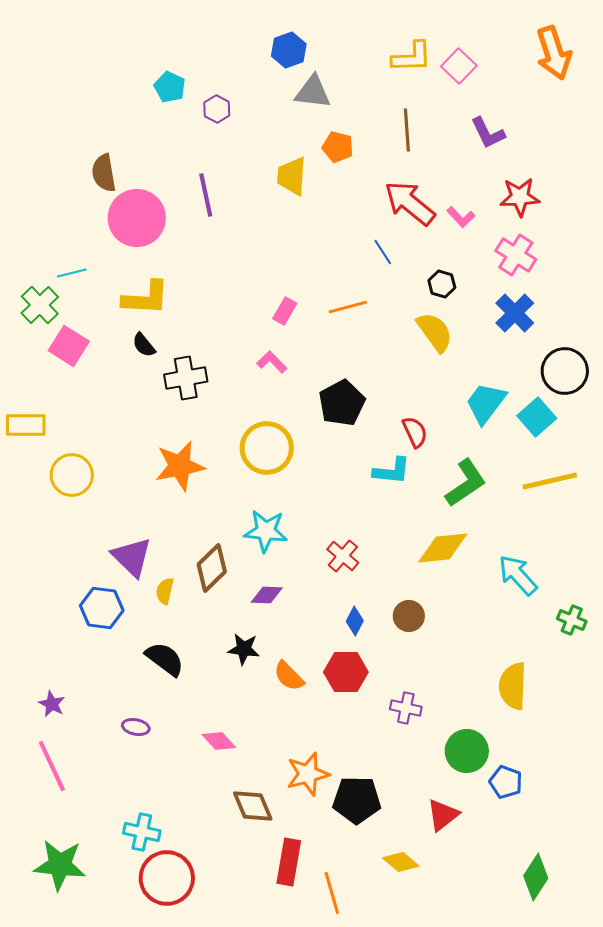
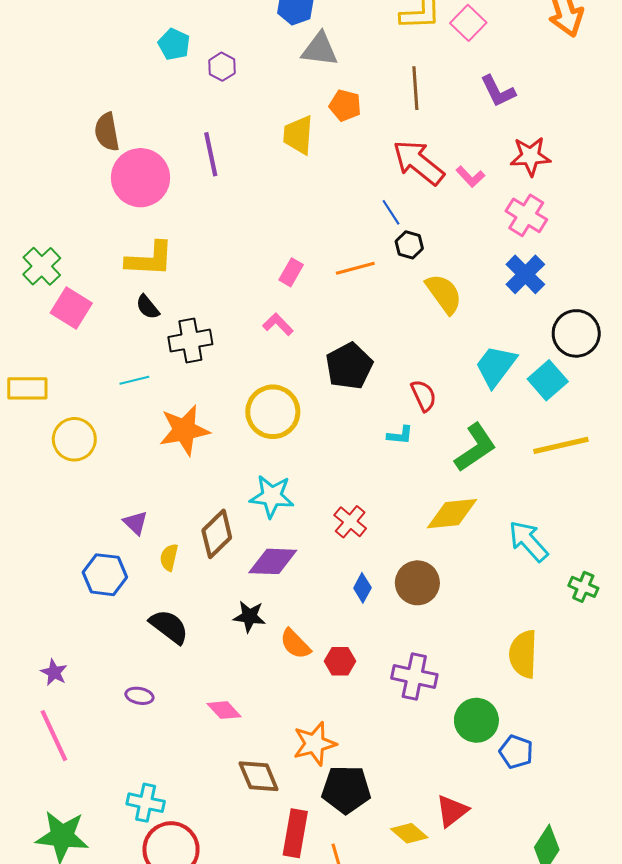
cyan line: (72, 273) -> (134, 380), moved
black hexagon: (442, 284) -> (409, 245), moved
cyan L-shape: (392, 471) -> (400, 435), size x0.7
purple triangle: (132, 557) -> (135, 523), size x0.6
purple diamond: (267, 595) -> (273, 561), size x1.5
brown circle: (409, 616) -> (417, 583), size x1.4
red hexagon: (346, 672) -> (340, 661), moved, size x0.7
purple cross: (406, 708) -> (414, 676), size x1.4
black pentagon: (357, 800) -> (346, 789), moved
red triangle: (443, 815) -> (452, 811), moved

